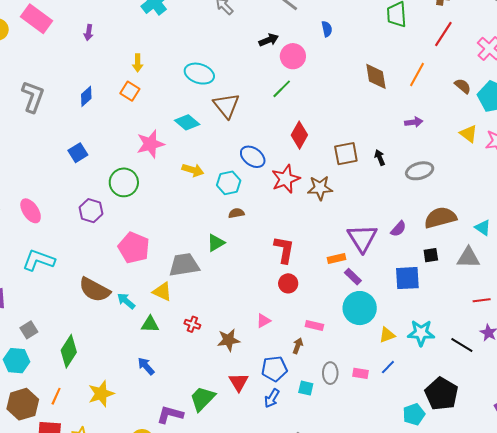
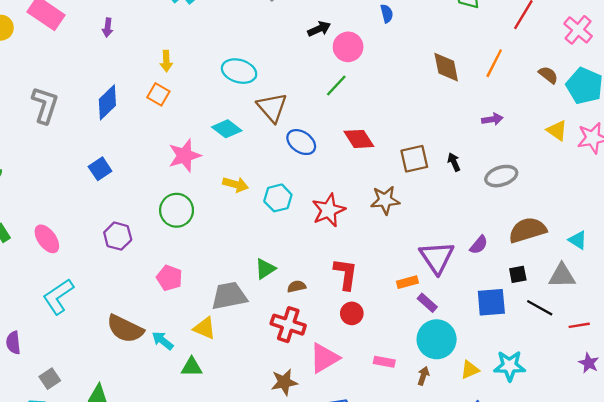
blue diamond: (86, 96) -> (107, 102), size x1.4
red diamond: (299, 135) -> (359, 139), turned -60
blue ellipse: (253, 157) -> (301, 142), moved
red star: (286, 179) -> (329, 210), moved
green circle: (124, 182) -> (177, 210), moved
brown semicircle: (236, 213) -> (297, 286), moved
pink pentagon: (134, 248) -> (169, 278), size x0.7
cyan L-shape: (39, 260) -> (58, 296), turned -52
pink triangle: (263, 321) -> (324, 358), size x1.8
red cross: (192, 324) -> (288, 325), moved, size x1.8
black line: (462, 345) -> (540, 308), moved
brown arrow: (298, 346) -> (423, 376), moved

